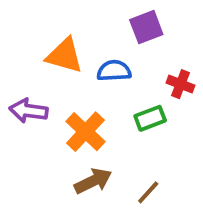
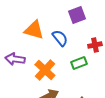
blue semicircle: (114, 71) -> (60, 38), turned 54
red cross: (181, 84) -> (95, 45), turned -32

